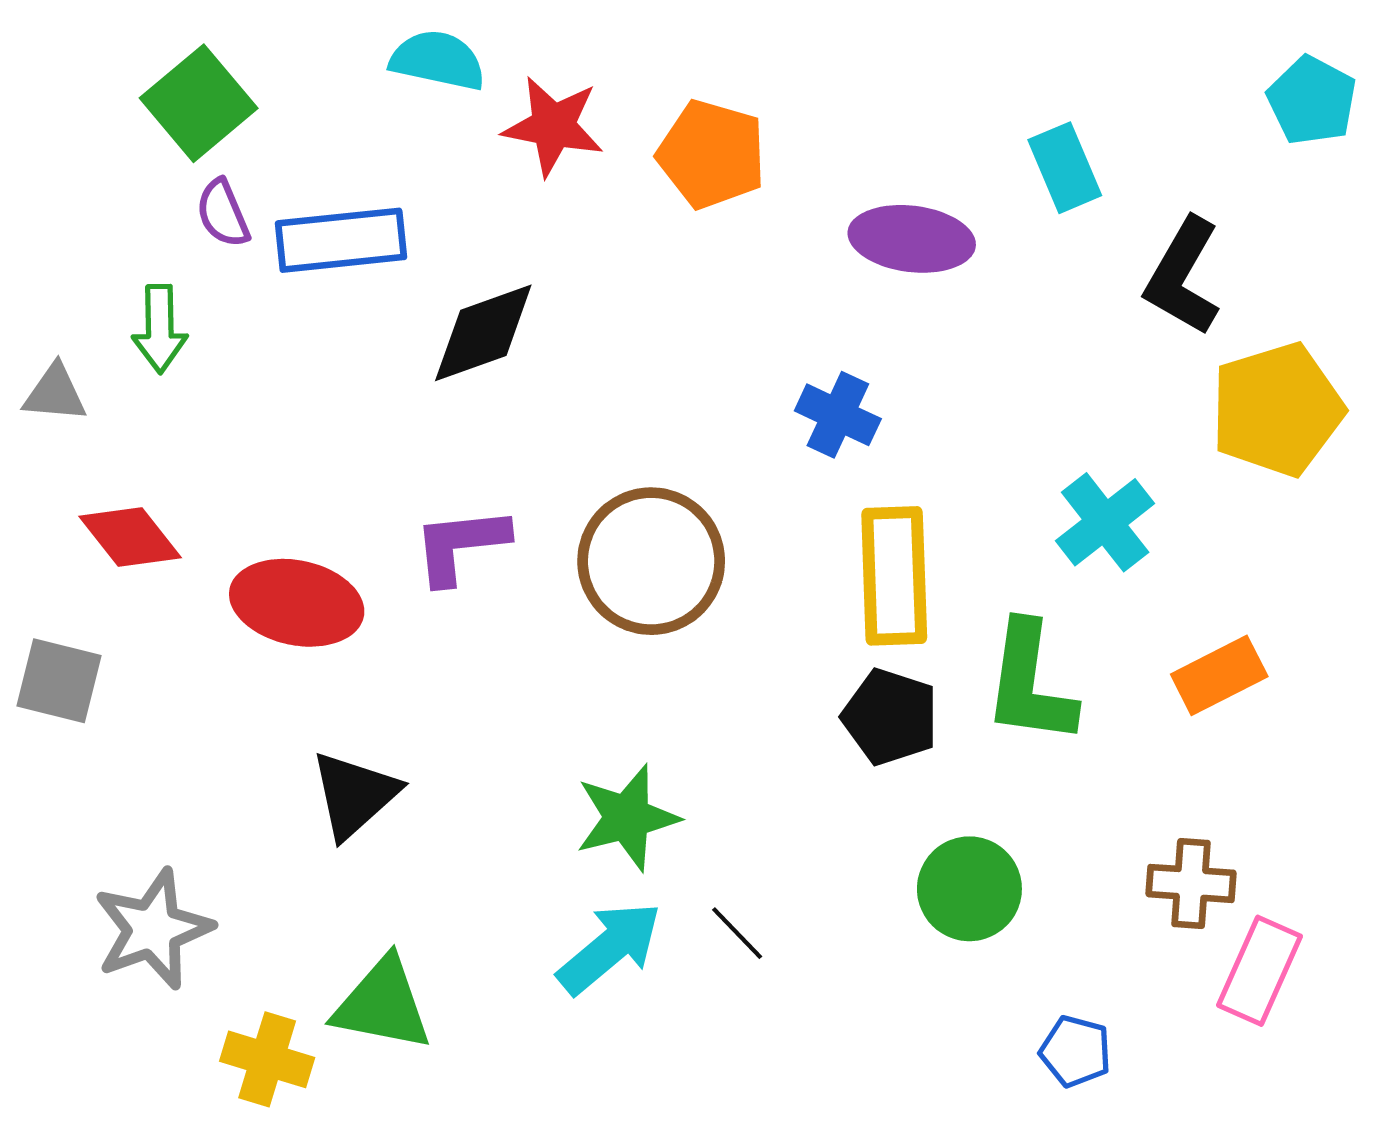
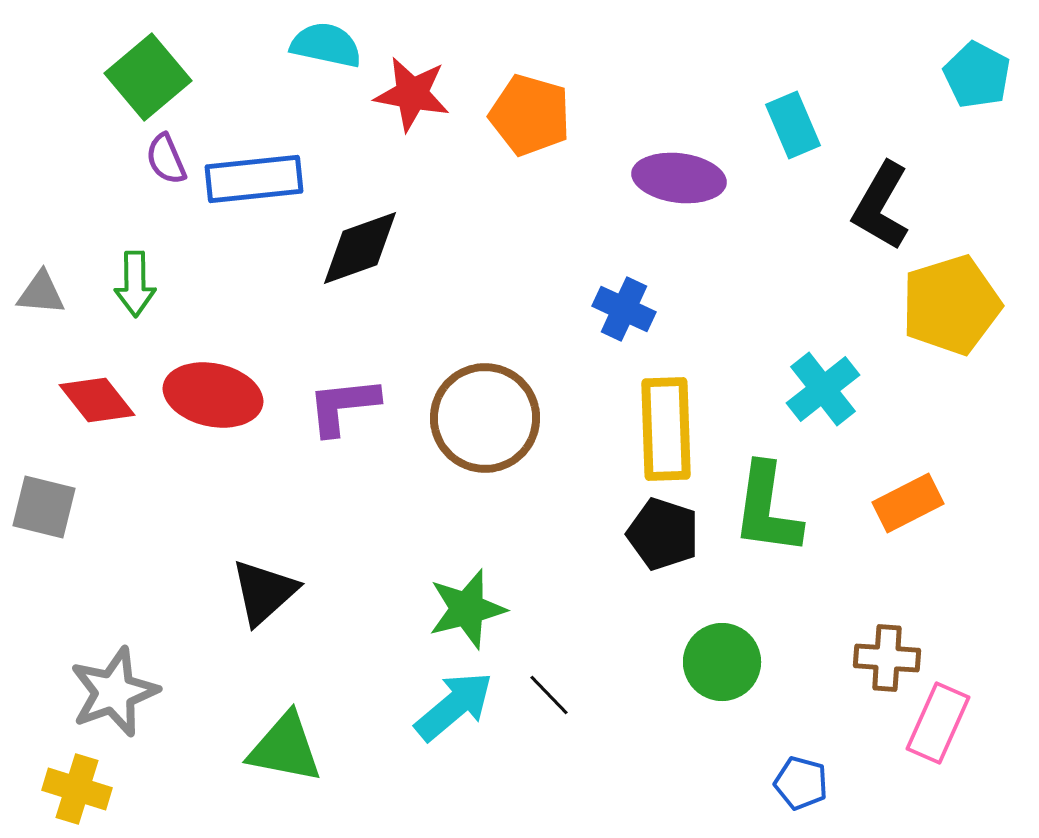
green arrow: (160, 329) -> (135, 284), moved
red ellipse: (297, 603) -> (213, 395), moved
yellow cross: (267, 1059) -> (77, 789), moved

